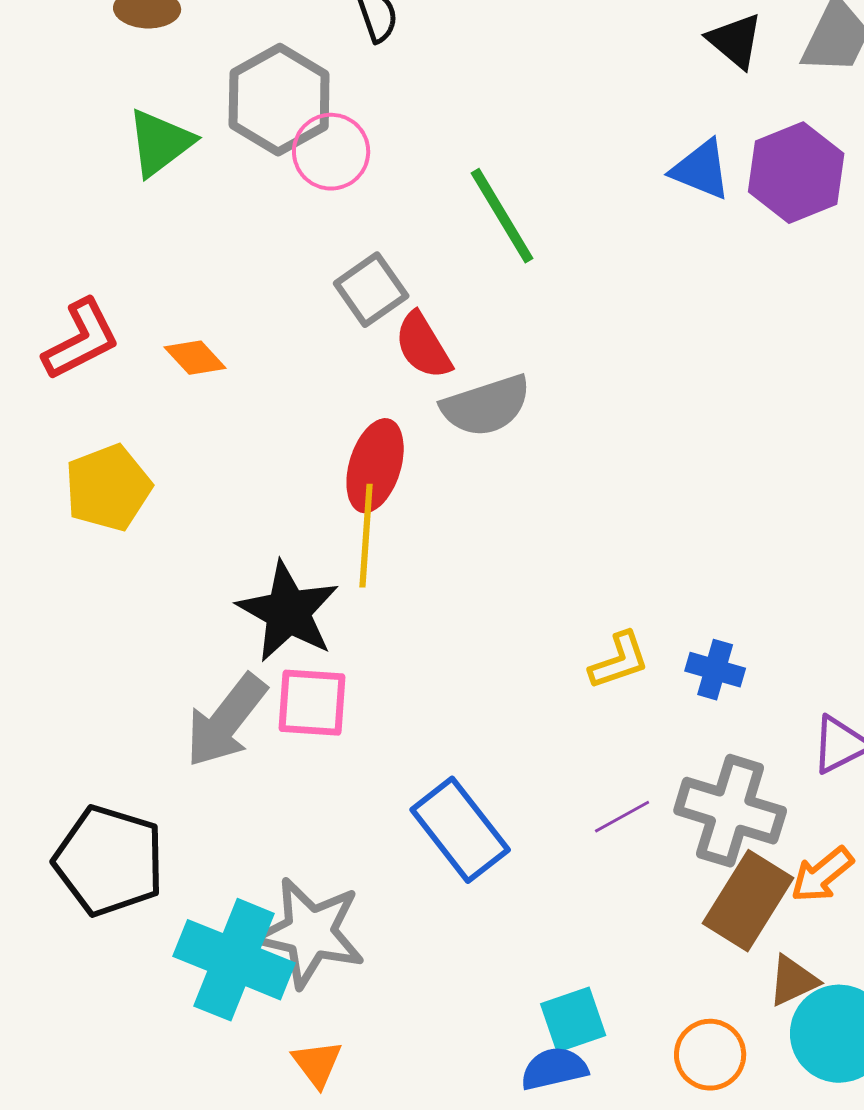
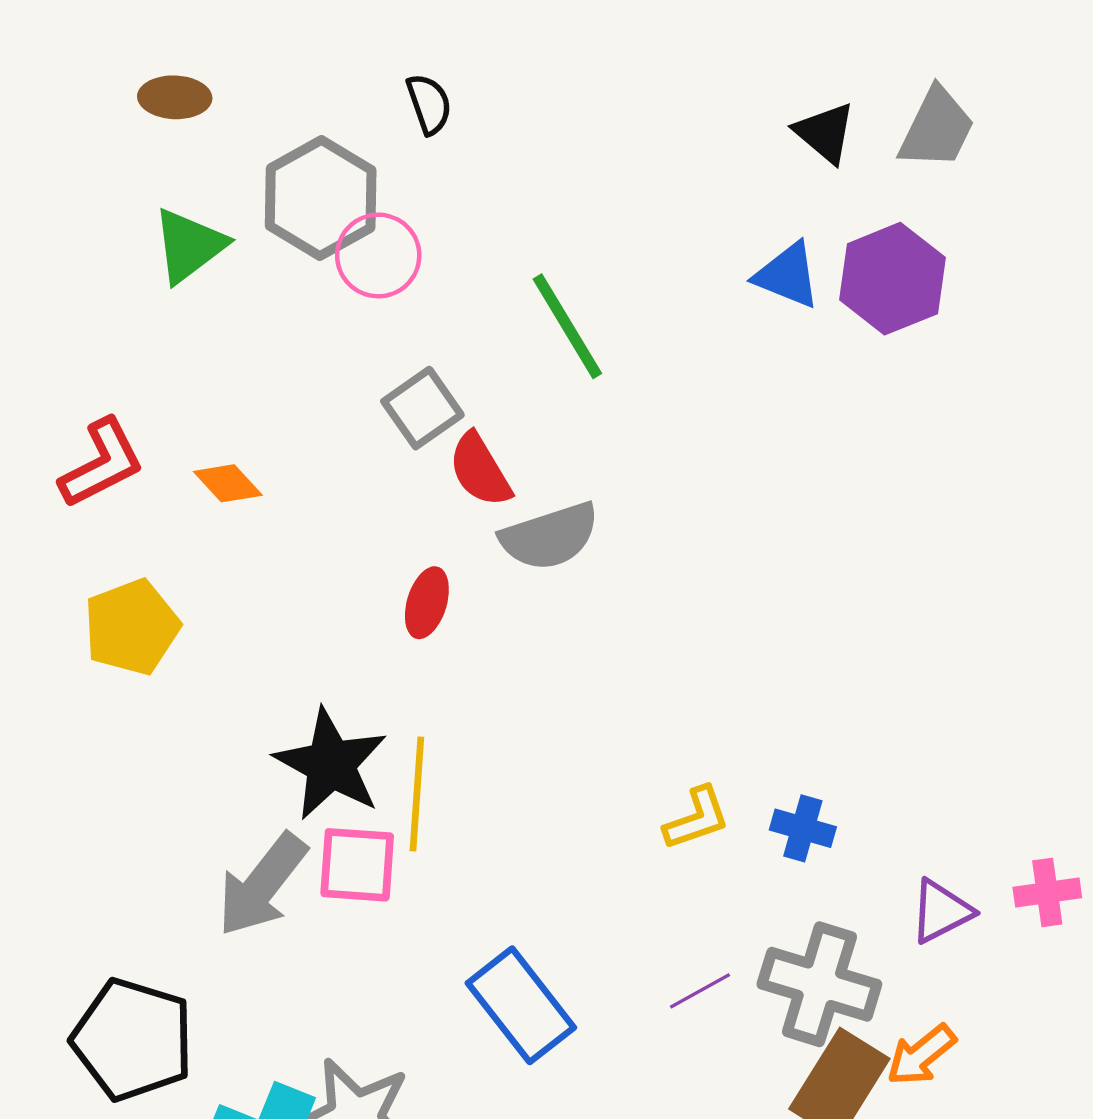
red ellipse: (375, 466) -> (427, 603), size x0.7
yellow line: (366, 536) -> (417, 794), moved

